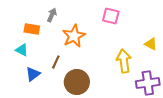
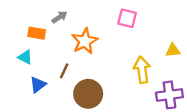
gray arrow: (52, 15) -> (60, 17), turned 32
yellow triangle: (151, 44) -> (173, 50), turned -32

